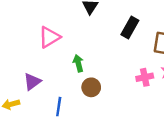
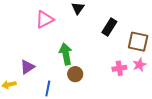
pink triangle: (49, 37) -> (45, 19), moved
green arrow: (78, 63) -> (66, 54), size x1.5

